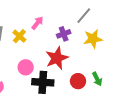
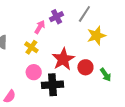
purple cross: (64, 34) -> (57, 17), moved
yellow cross: (19, 36) -> (31, 47), moved
red circle: (78, 81) -> (85, 67), moved

